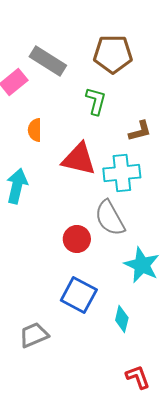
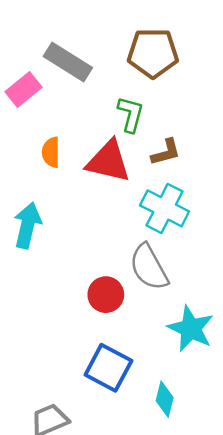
brown L-shape: (140, 131) -> (166, 152), moved
red triangle: (79, 159) -> (108, 161), moved
cyan cross: (122, 173) -> (165, 208), turned 33

